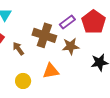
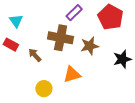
purple rectangle: (67, 22) -> (74, 13), moved

